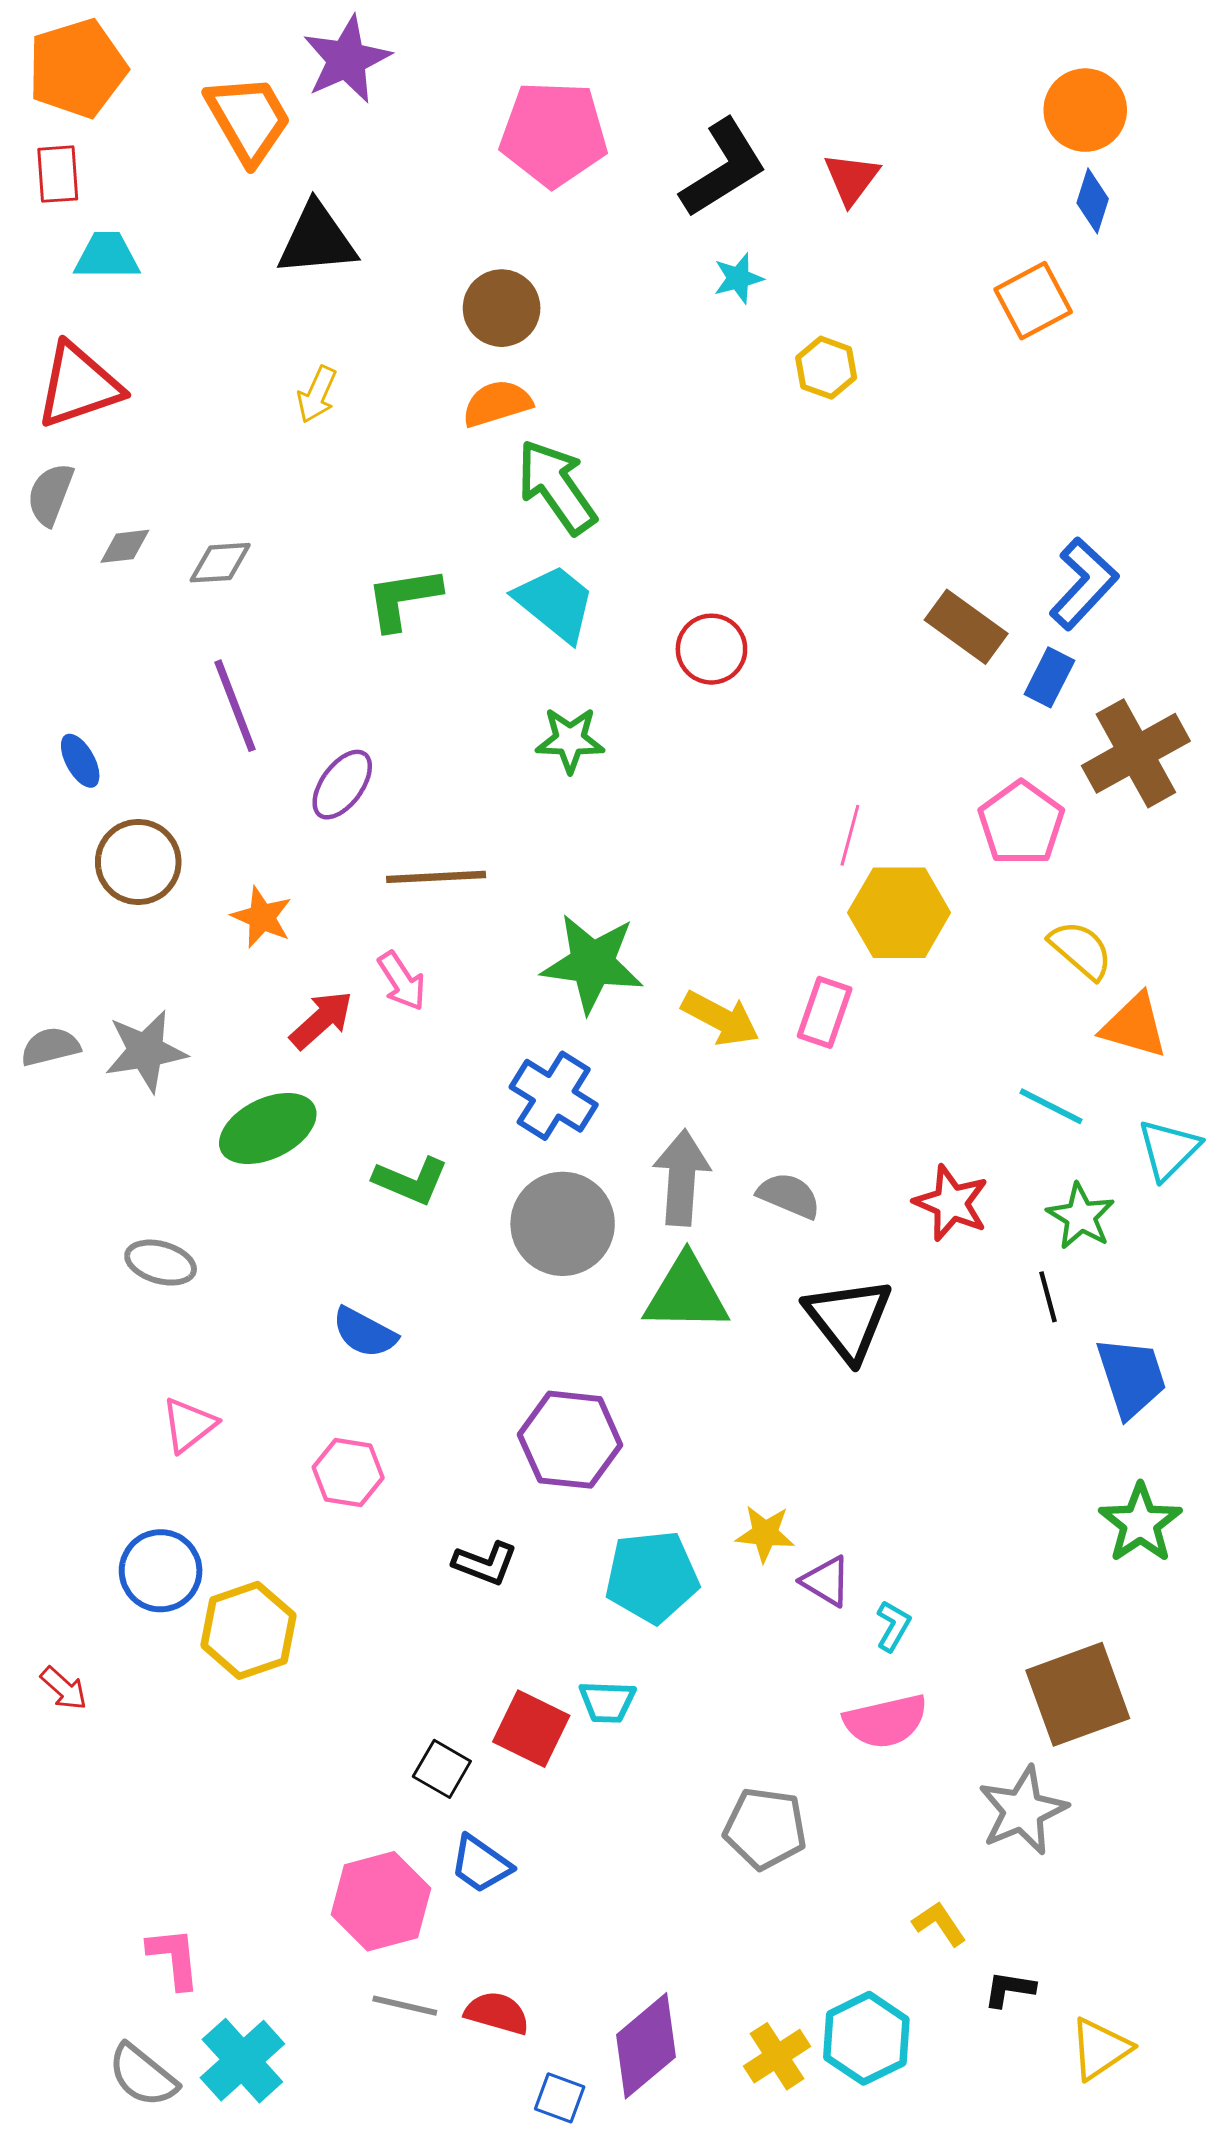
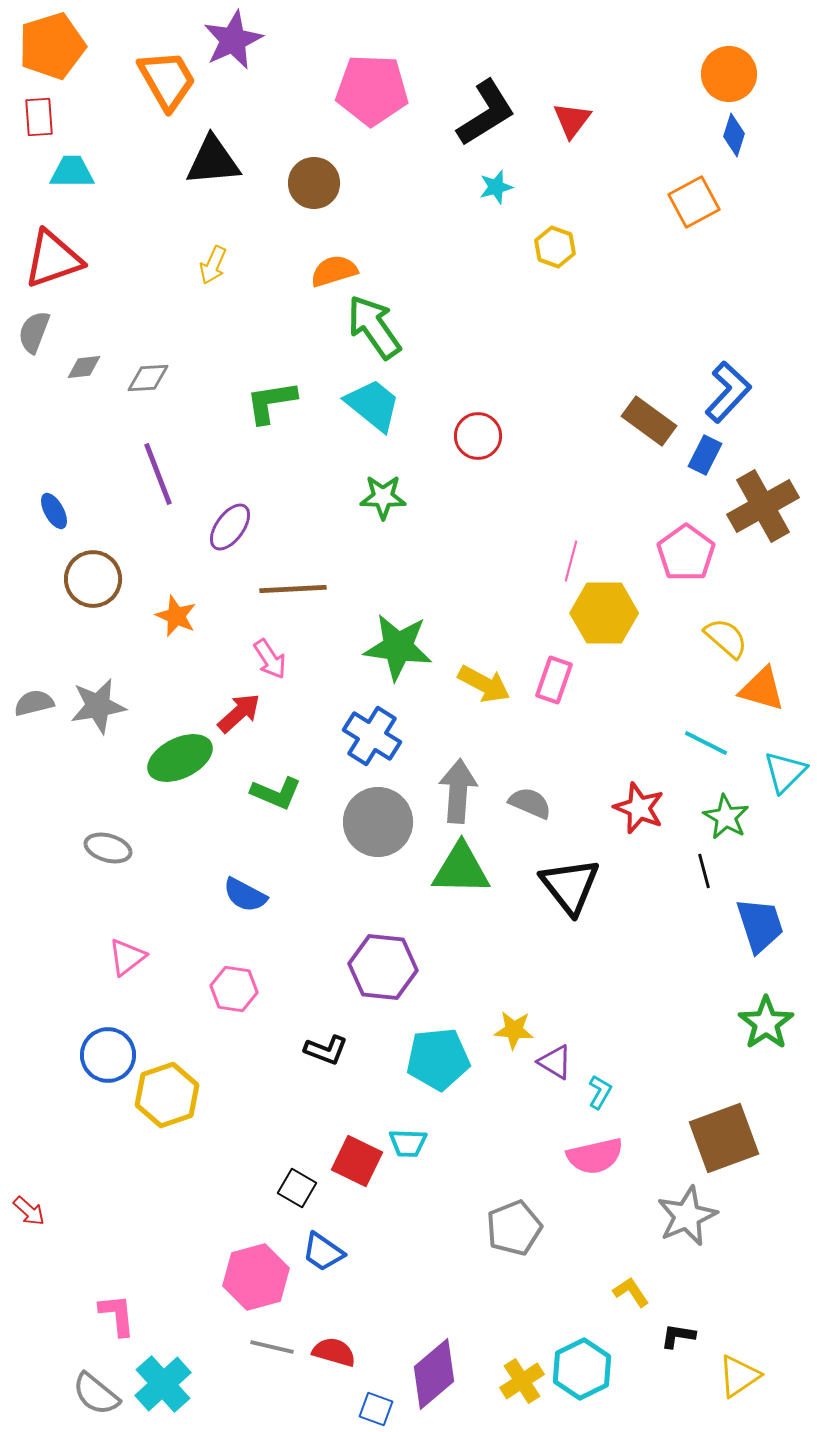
brown circle: (502, 308) -> (314, 183), moved
red arrow: (321, 1020) -> (239, 713), moved
red arrow: (64, 1688) -> (29, 1211), moved
gray pentagon: (765, 1828) -> (514, 1228), turned -30

